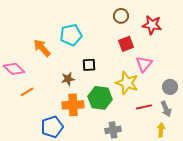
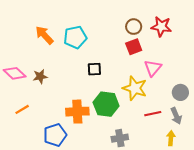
brown circle: (121, 16) -> (134, 27), moved
orange arrow: (42, 48) -> (44, 35), moved
brown star: (68, 79) -> (40, 76), moved
orange line: (27, 92) -> (22, 109), moved

